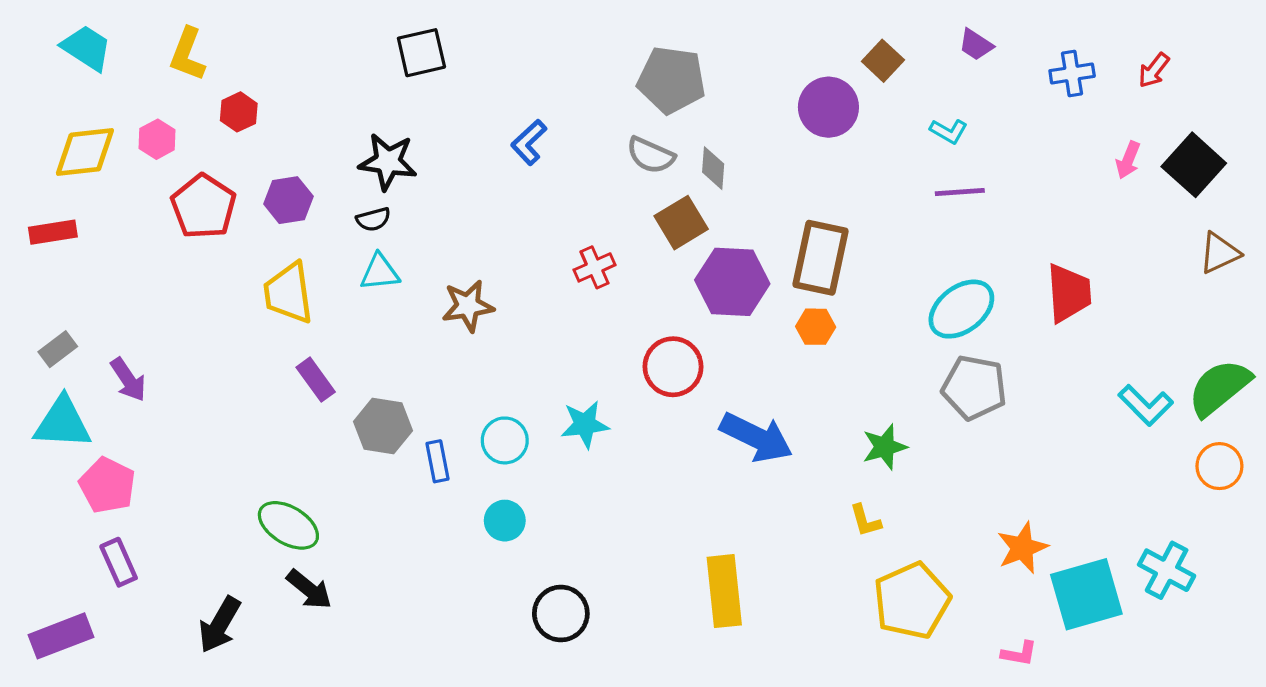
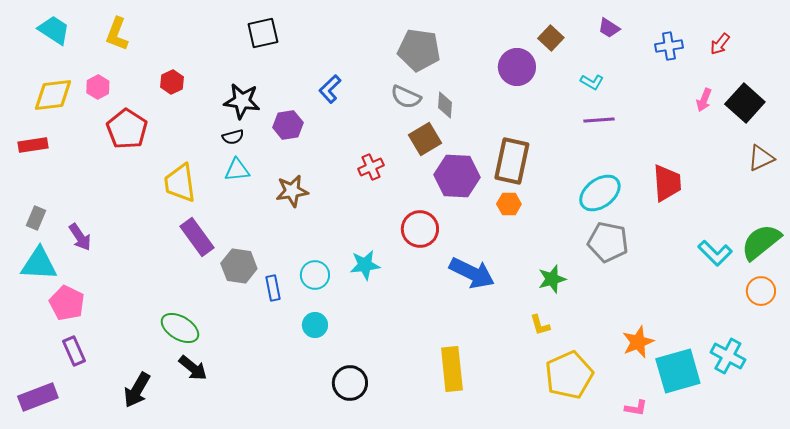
red hexagon: (239, 112) -> (172, 82), moved
purple hexagon: (288, 200) -> (288, 125), moved
gray rectangle: (58, 349) -> (36, 218), turned -30
purple rectangle: (316, 380) -> (197, 237), size x1.4

